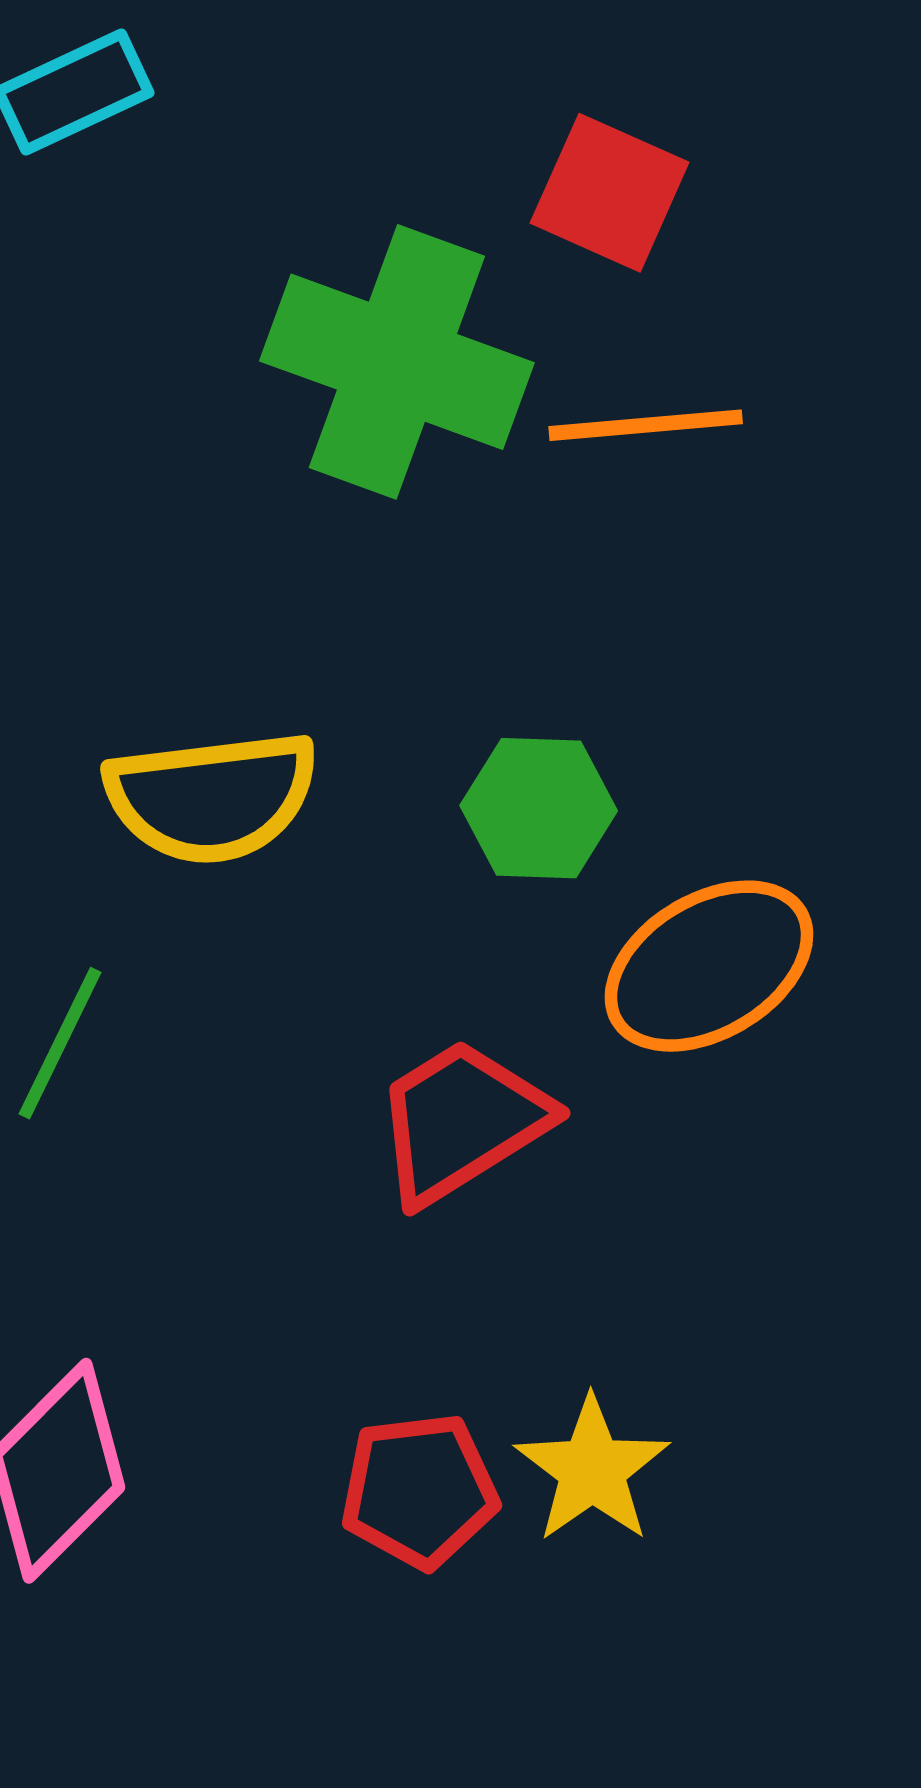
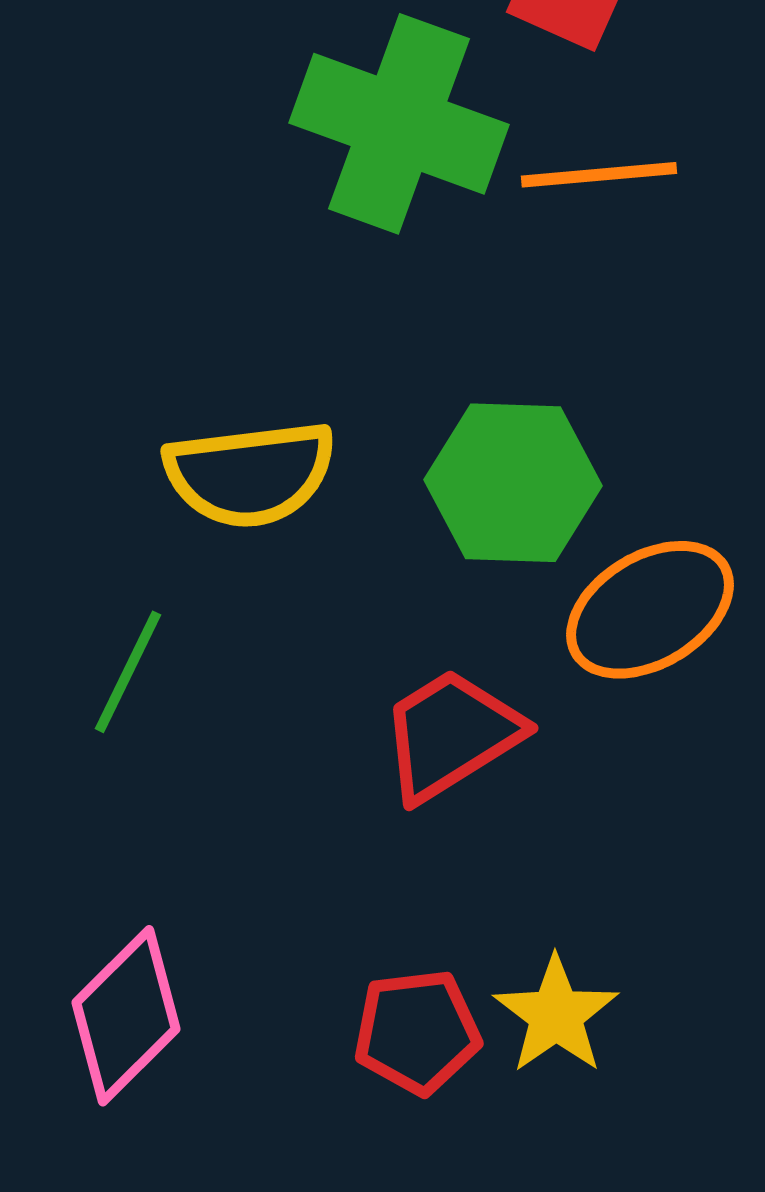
green hexagon: (539, 808) -> (513, 483), size x1.4

